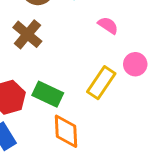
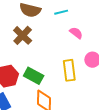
yellow rectangle: (101, 83) -> (69, 70), turned -45

